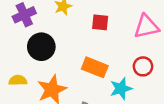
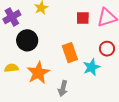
red square: (100, 22) -> (83, 18), moved
orange rectangle: (95, 67) -> (70, 53), turned 54

